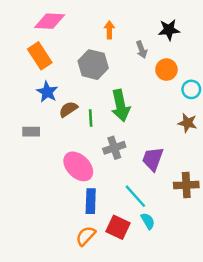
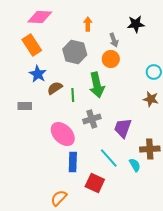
orange circle: (166, 70) -> (111, 59), moved
cyan semicircle: (148, 221) -> (135, 165), moved
orange semicircle: (86, 236) -> (59, 198), moved

